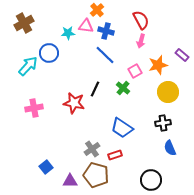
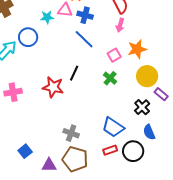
purple rectangle: (182, 55) -> (161, 94), moved
green cross: (123, 88) -> (110, 78), moved
black cross: (163, 123) -> (142, 107), turned -35
blue trapezoid: (122, 128) -> (113, 127), moved
gray cross: (92, 149) -> (71, 133), turned -35
red rectangle: (115, 155) -> (110, 150), moved
black circle: (151, 180) -> (133, 151), moved

